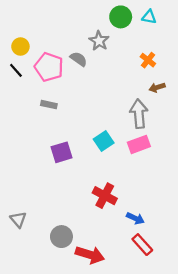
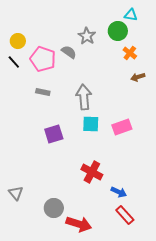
green circle: (121, 17) -> (118, 31), moved
gray arrow: (139, 114) -> (84, 97), moved
cyan square: (104, 141) -> (91, 124), turned 36

